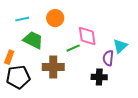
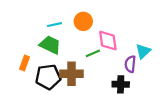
orange circle: (55, 18) -> (83, 21), moved
cyan line: (22, 19) -> (54, 25), moved
black pentagon: (18, 77) -> (48, 77), moved

